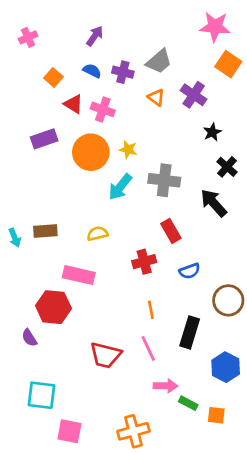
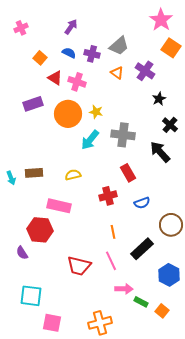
pink star: (215, 27) -> (161, 20), turned 30
black rectangle: (190, 332) -> (142, 249), turned 30
orange square: (216, 415) -> (162, 311), turned 32

